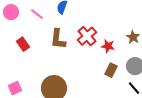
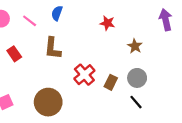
red cross: (87, 36) -> (84, 75), moved
red star: (108, 46) -> (107, 23), moved

